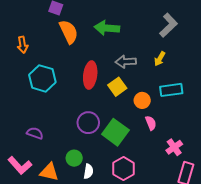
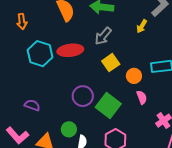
yellow arrow: (160, 59) -> (142, 26), moved
gray arrow: (126, 62) -> (103, 36), moved, turned -48
red ellipse: (90, 75) -> (70, 50), moved, turned 75

